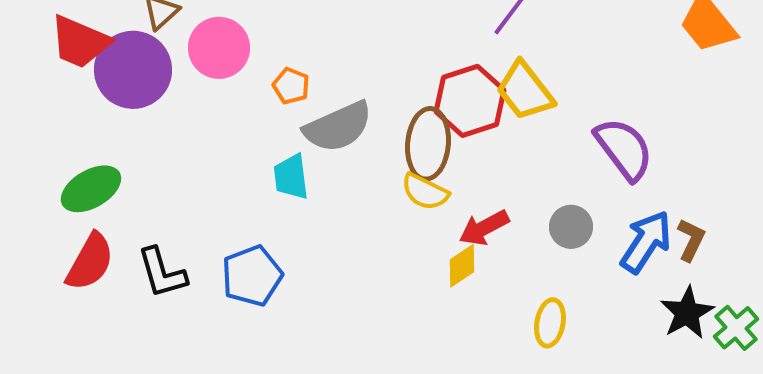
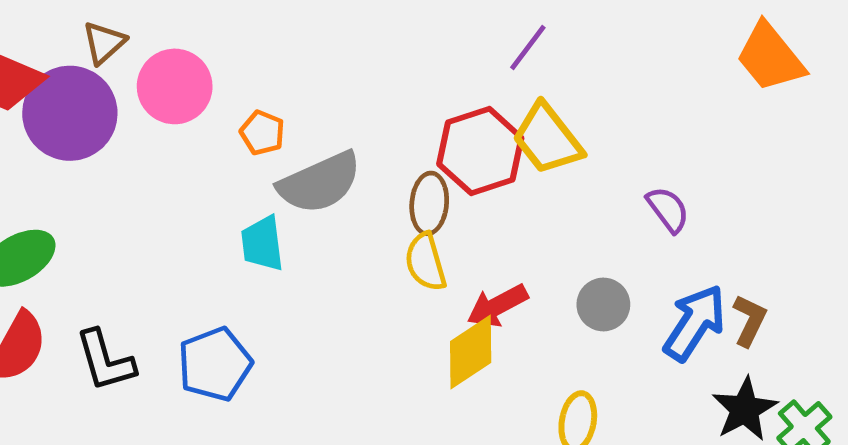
brown ellipse: (428, 144) -> (429, 203), size x0.7
purple semicircle: (624, 149) -> (668, 209), size x0.6
yellow semicircle: (425, 192) -> (426, 262), turned 48
yellow diamond: (462, 266) -> (471, 352), size x1.4

